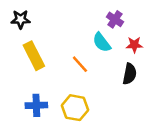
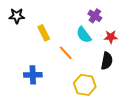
yellow rectangle: (34, 56) -> (44, 33), moved, size x0.7
blue cross: (36, 105) -> (33, 75), moved
yellow hexagon: (75, 108) -> (85, 85), moved

